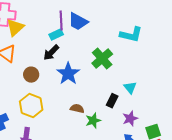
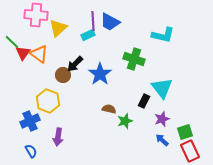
yellow triangle: (15, 28) -> (58, 28), moved
black arrow: (51, 53) -> (75, 64), moved
green cross: (102, 59) -> (134, 59), turned -30
cyan triangle: (130, 88) -> (162, 88), size x1.6
yellow hexagon: (31, 106) -> (48, 101), moved

